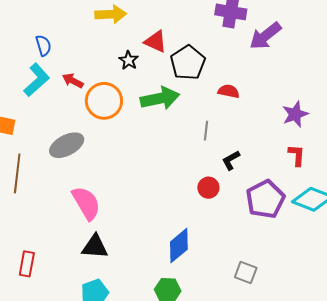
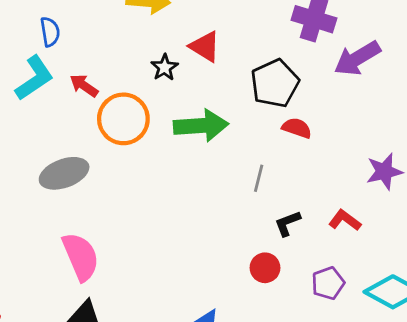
black pentagon: (188, 63) -> (275, 83), moved
red L-shape: (297, 155) -> (345, 220), moved, turned -65
red circle: (208, 188) -> (265, 268), moved
purple pentagon: (265, 199) -> (328, 283), size x0.6

